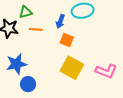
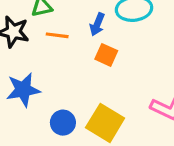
yellow square: (72, 68) -> (105, 123), moved
blue circle: (28, 84) -> (63, 123), moved

